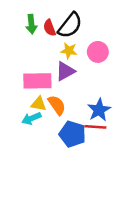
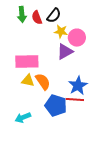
black semicircle: (70, 25) -> (54, 16), size x0.7
yellow star: (69, 51) -> (61, 32), moved
purple triangle: (65, 71) -> (65, 52), moved
cyan arrow: (31, 118) -> (23, 118), moved

